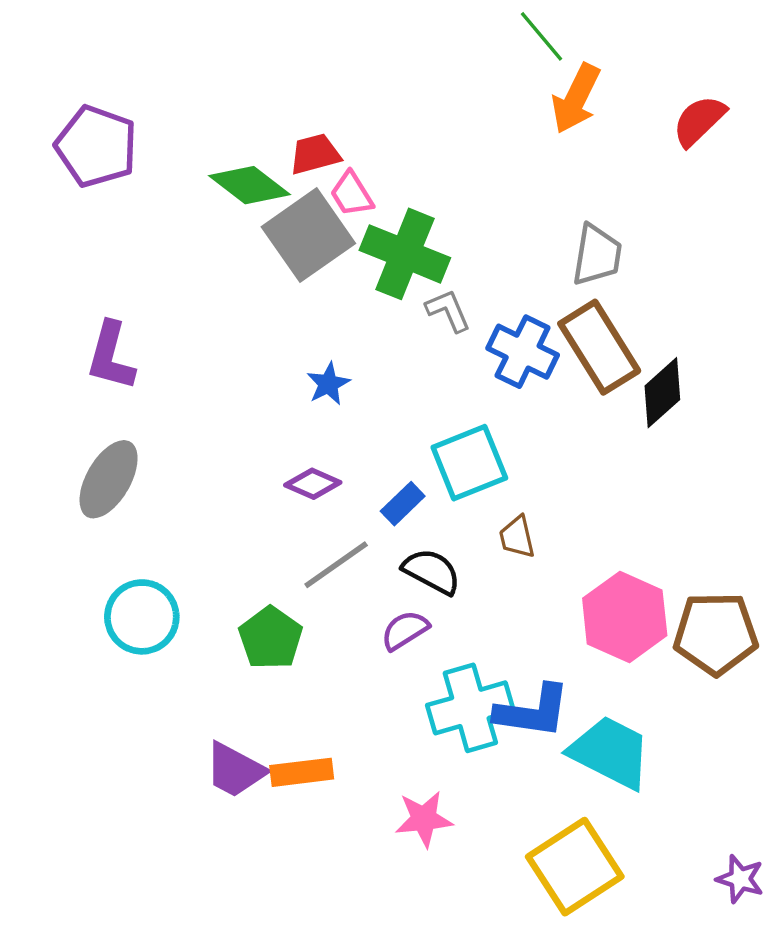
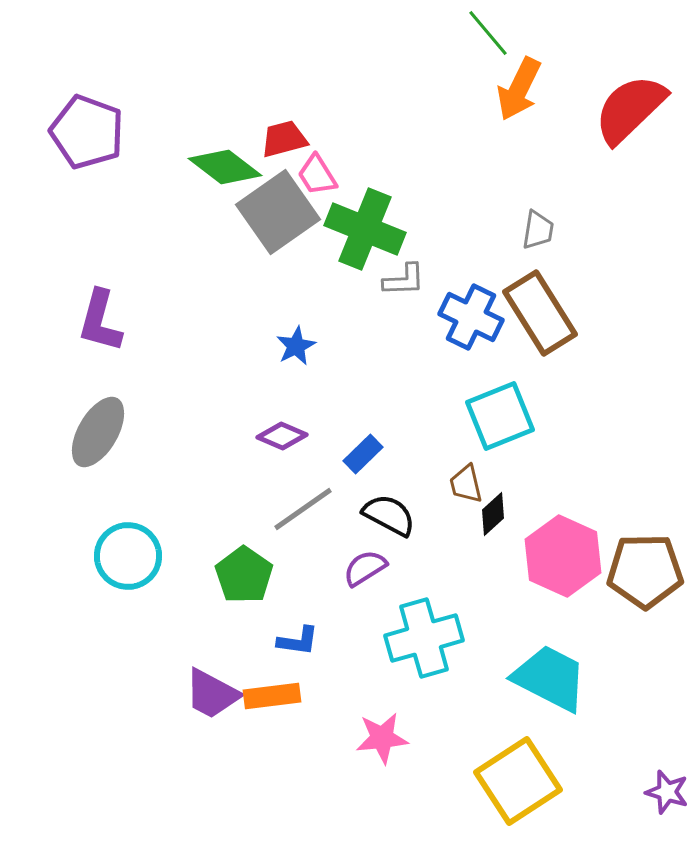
red semicircle: (699, 121) -> (630, 109), size x1.5
gray trapezoid: (597, 255) -> (538, 230), size x0.7
gray L-shape: (448, 311) -> (404, 280), turned 111
black diamond: (662, 393) -> (493, 514), moved, size x0.7
cyan square: (469, 463) -> (500, 416), moved
blue L-shape: (533, 711) -> (298, 641), moved, size x0.6

